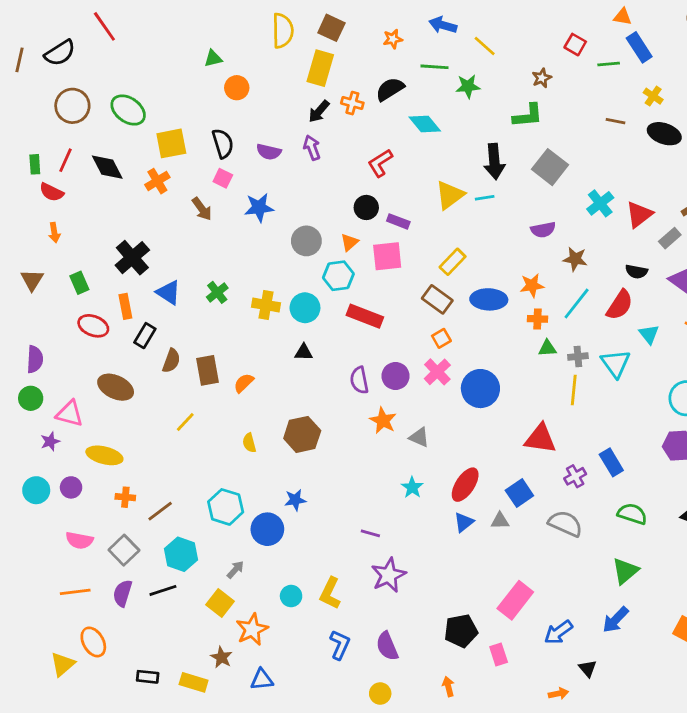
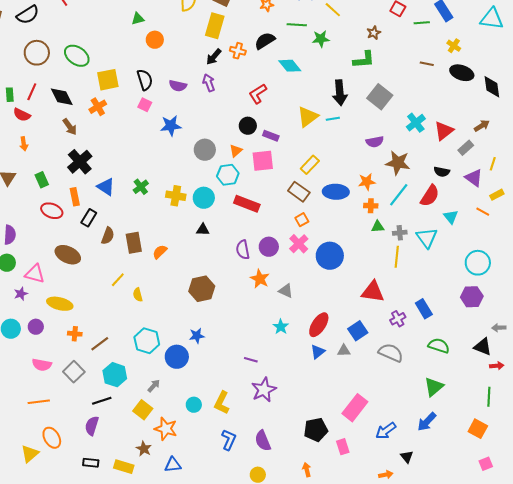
brown arrow: (202, 209) -> (70, 127), moved
brown star: (575, 259) -> (398, 163), size x1.4
yellow semicircle: (249, 443) -> (138, 295), moved
purple semicircle: (123, 593) -> (92, 426), moved
orange star: (252, 629) -> (166, 429), turned -30

